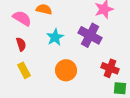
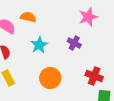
purple cross: (90, 35) -> (74, 43), size x0.6

